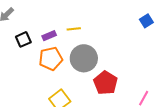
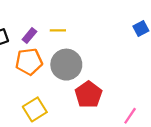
purple rectangle: (49, 36) -> (29, 35), turned -32

